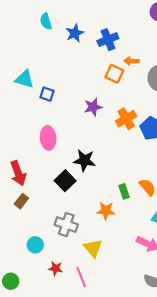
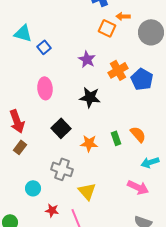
blue square: (47, 94) -> (44, 47), turned 32
purple star: (93, 107) -> (87, 59), turned -30
black star: (84, 160) -> (90, 97), moved
orange star: (106, 211) -> (89, 143), moved

